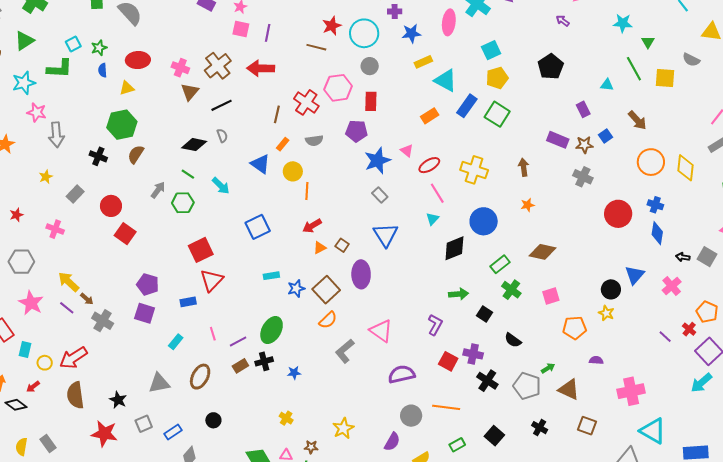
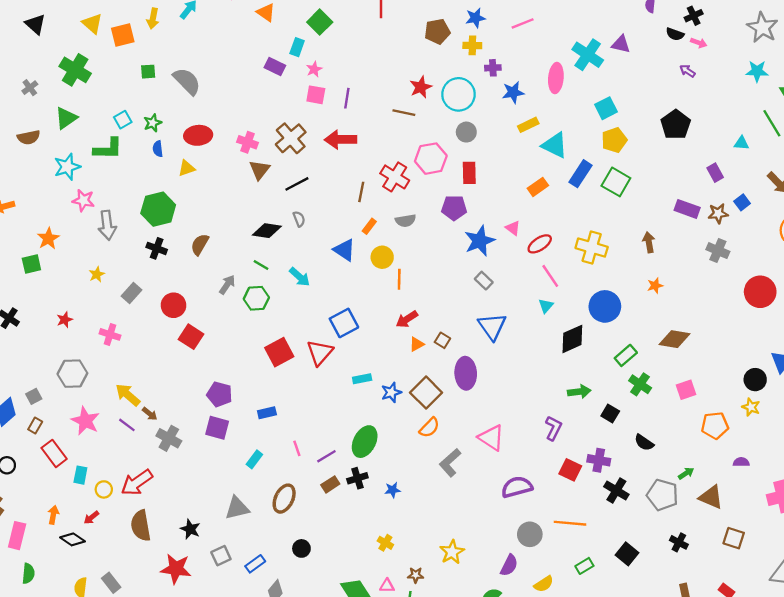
green hexagon: (122, 125) -> (158, 209), moved
red triangle: (212, 280) -> (320, 353), moved

